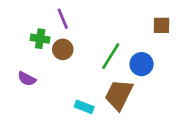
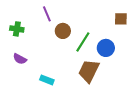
green cross: (40, 39) -> (17, 29), moved
brown circle: (63, 49) -> (63, 31), moved
cyan rectangle: (84, 107) -> (47, 80), moved

